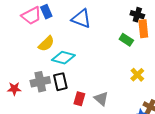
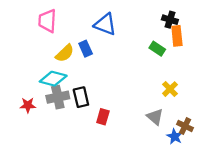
blue rectangle: (46, 12) -> (86, 49), moved
pink trapezoid: (31, 16) -> (47, 21), turned 120
cyan diamond: (63, 58) -> (53, 79), moved
gray triangle: (101, 99) -> (155, 117), moved

